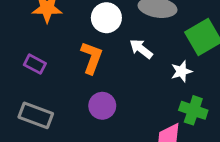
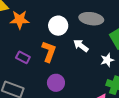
purple rectangle: (35, 64) -> (23, 57), moved

